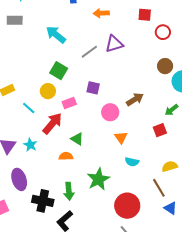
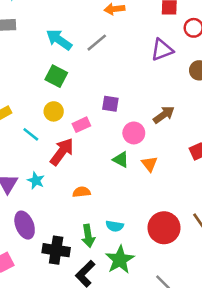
purple triangle: (114, 44) -> (162, 50), moved
gray line: (89, 52) -> (97, 43), moved
green square: (59, 71) -> (56, 76), moved
green triangle: (77, 139) -> (121, 159), moved
cyan semicircle: (132, 162) -> (115, 226), moved
green star: (98, 179) -> (120, 260), moved
red circle: (127, 206) -> (164, 228), moved

